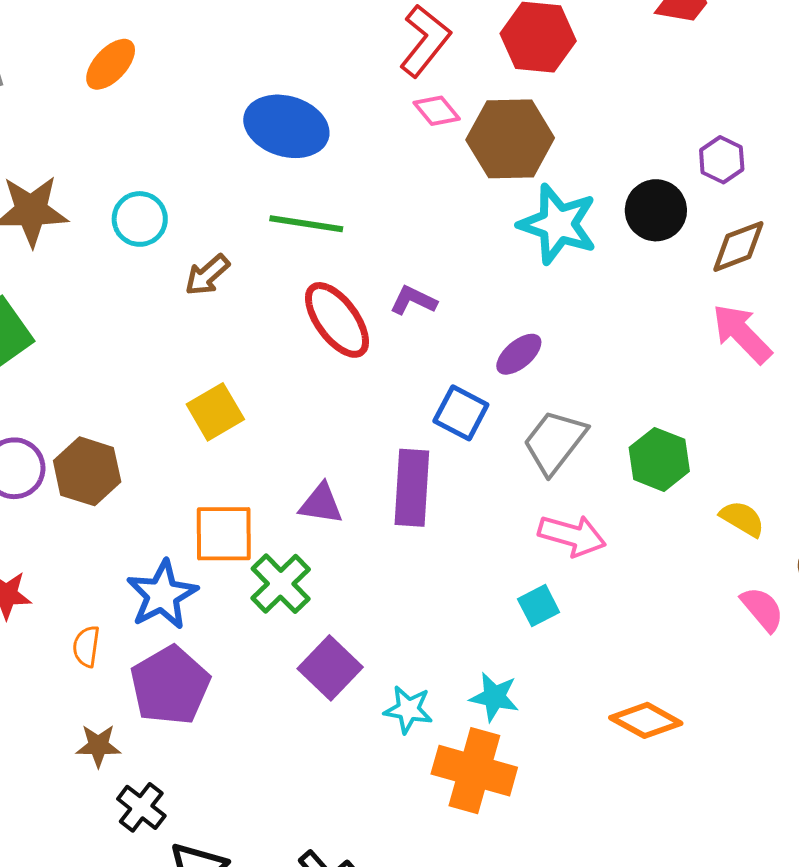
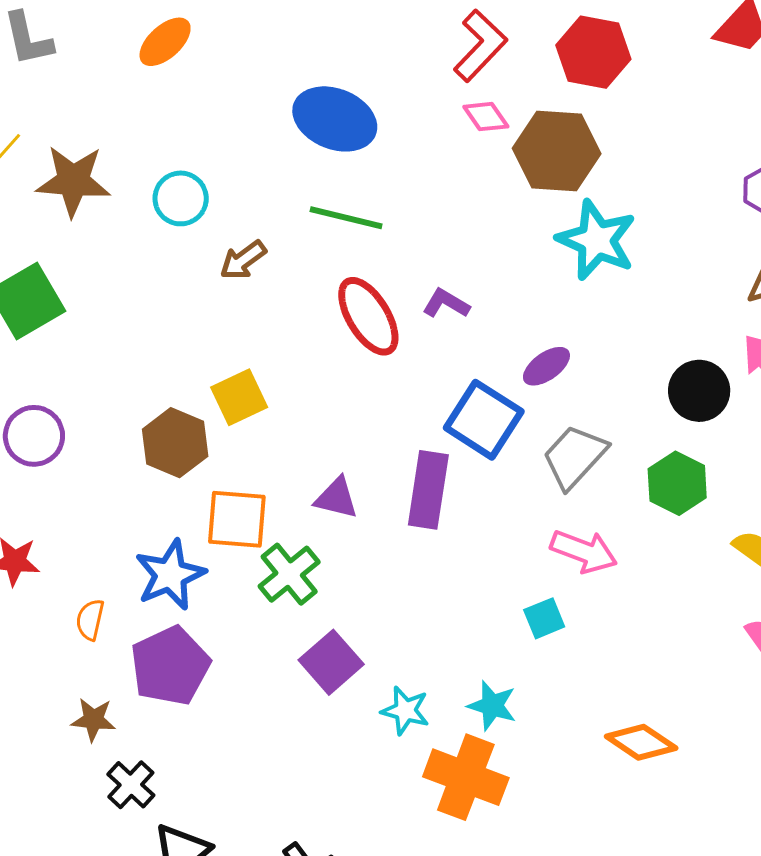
black circle: (656, 210) -> (699, 391), moved
blue square: (461, 413) -> (484, 420), size x1.4
brown hexagon: (87, 471) -> (175, 443), moved

